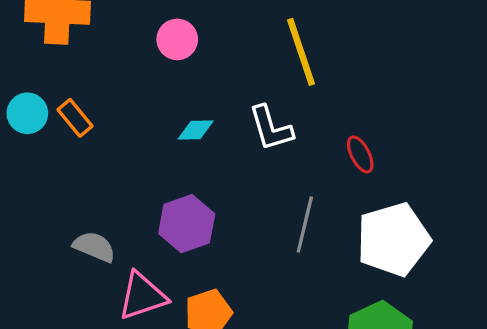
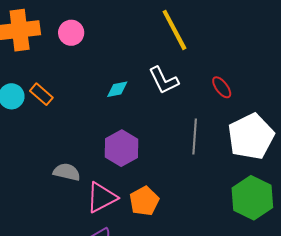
pink circle: (177, 39) -> (71, 33), moved

